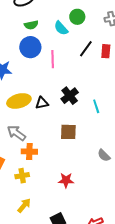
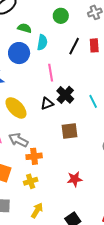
green semicircle: (31, 25) -> (25, 28), moved, turned -144
cyan semicircle: (61, 28) -> (42, 42), moved, turned -119
pink line: (53, 59) -> (51, 73), moved
yellow ellipse: (19, 101) -> (16, 108), turned 70
black triangle: (42, 103) -> (47, 104), moved

